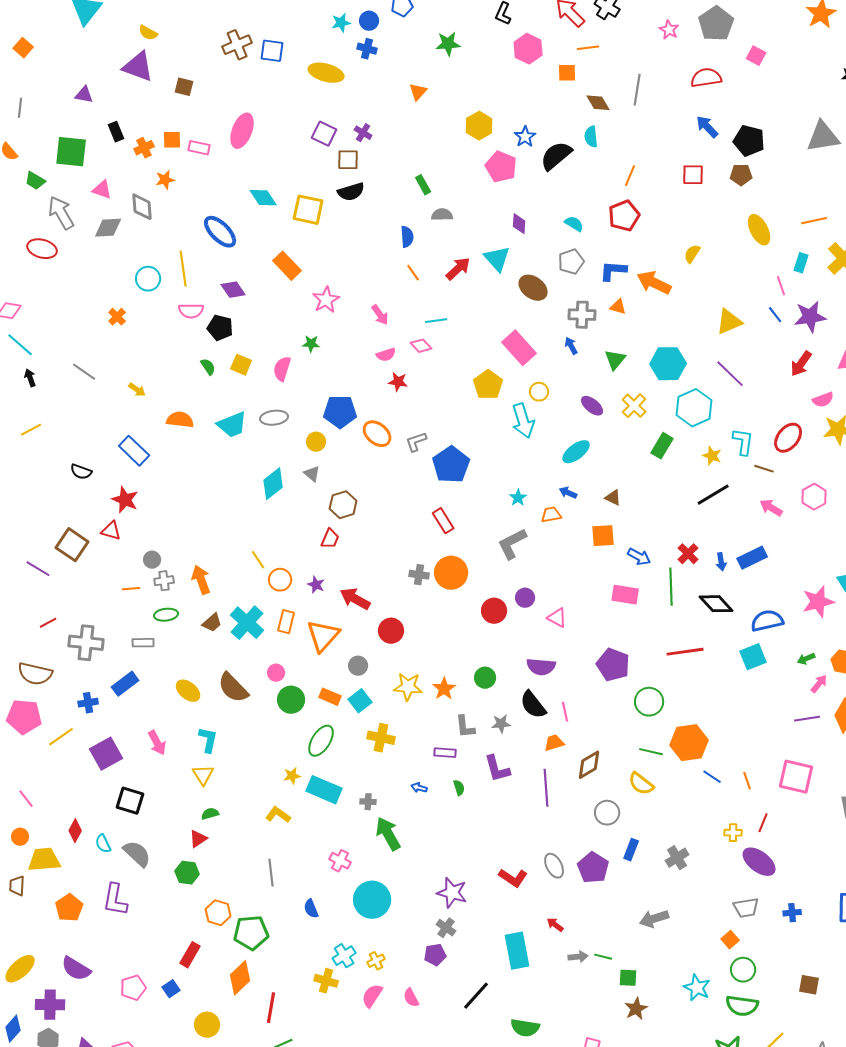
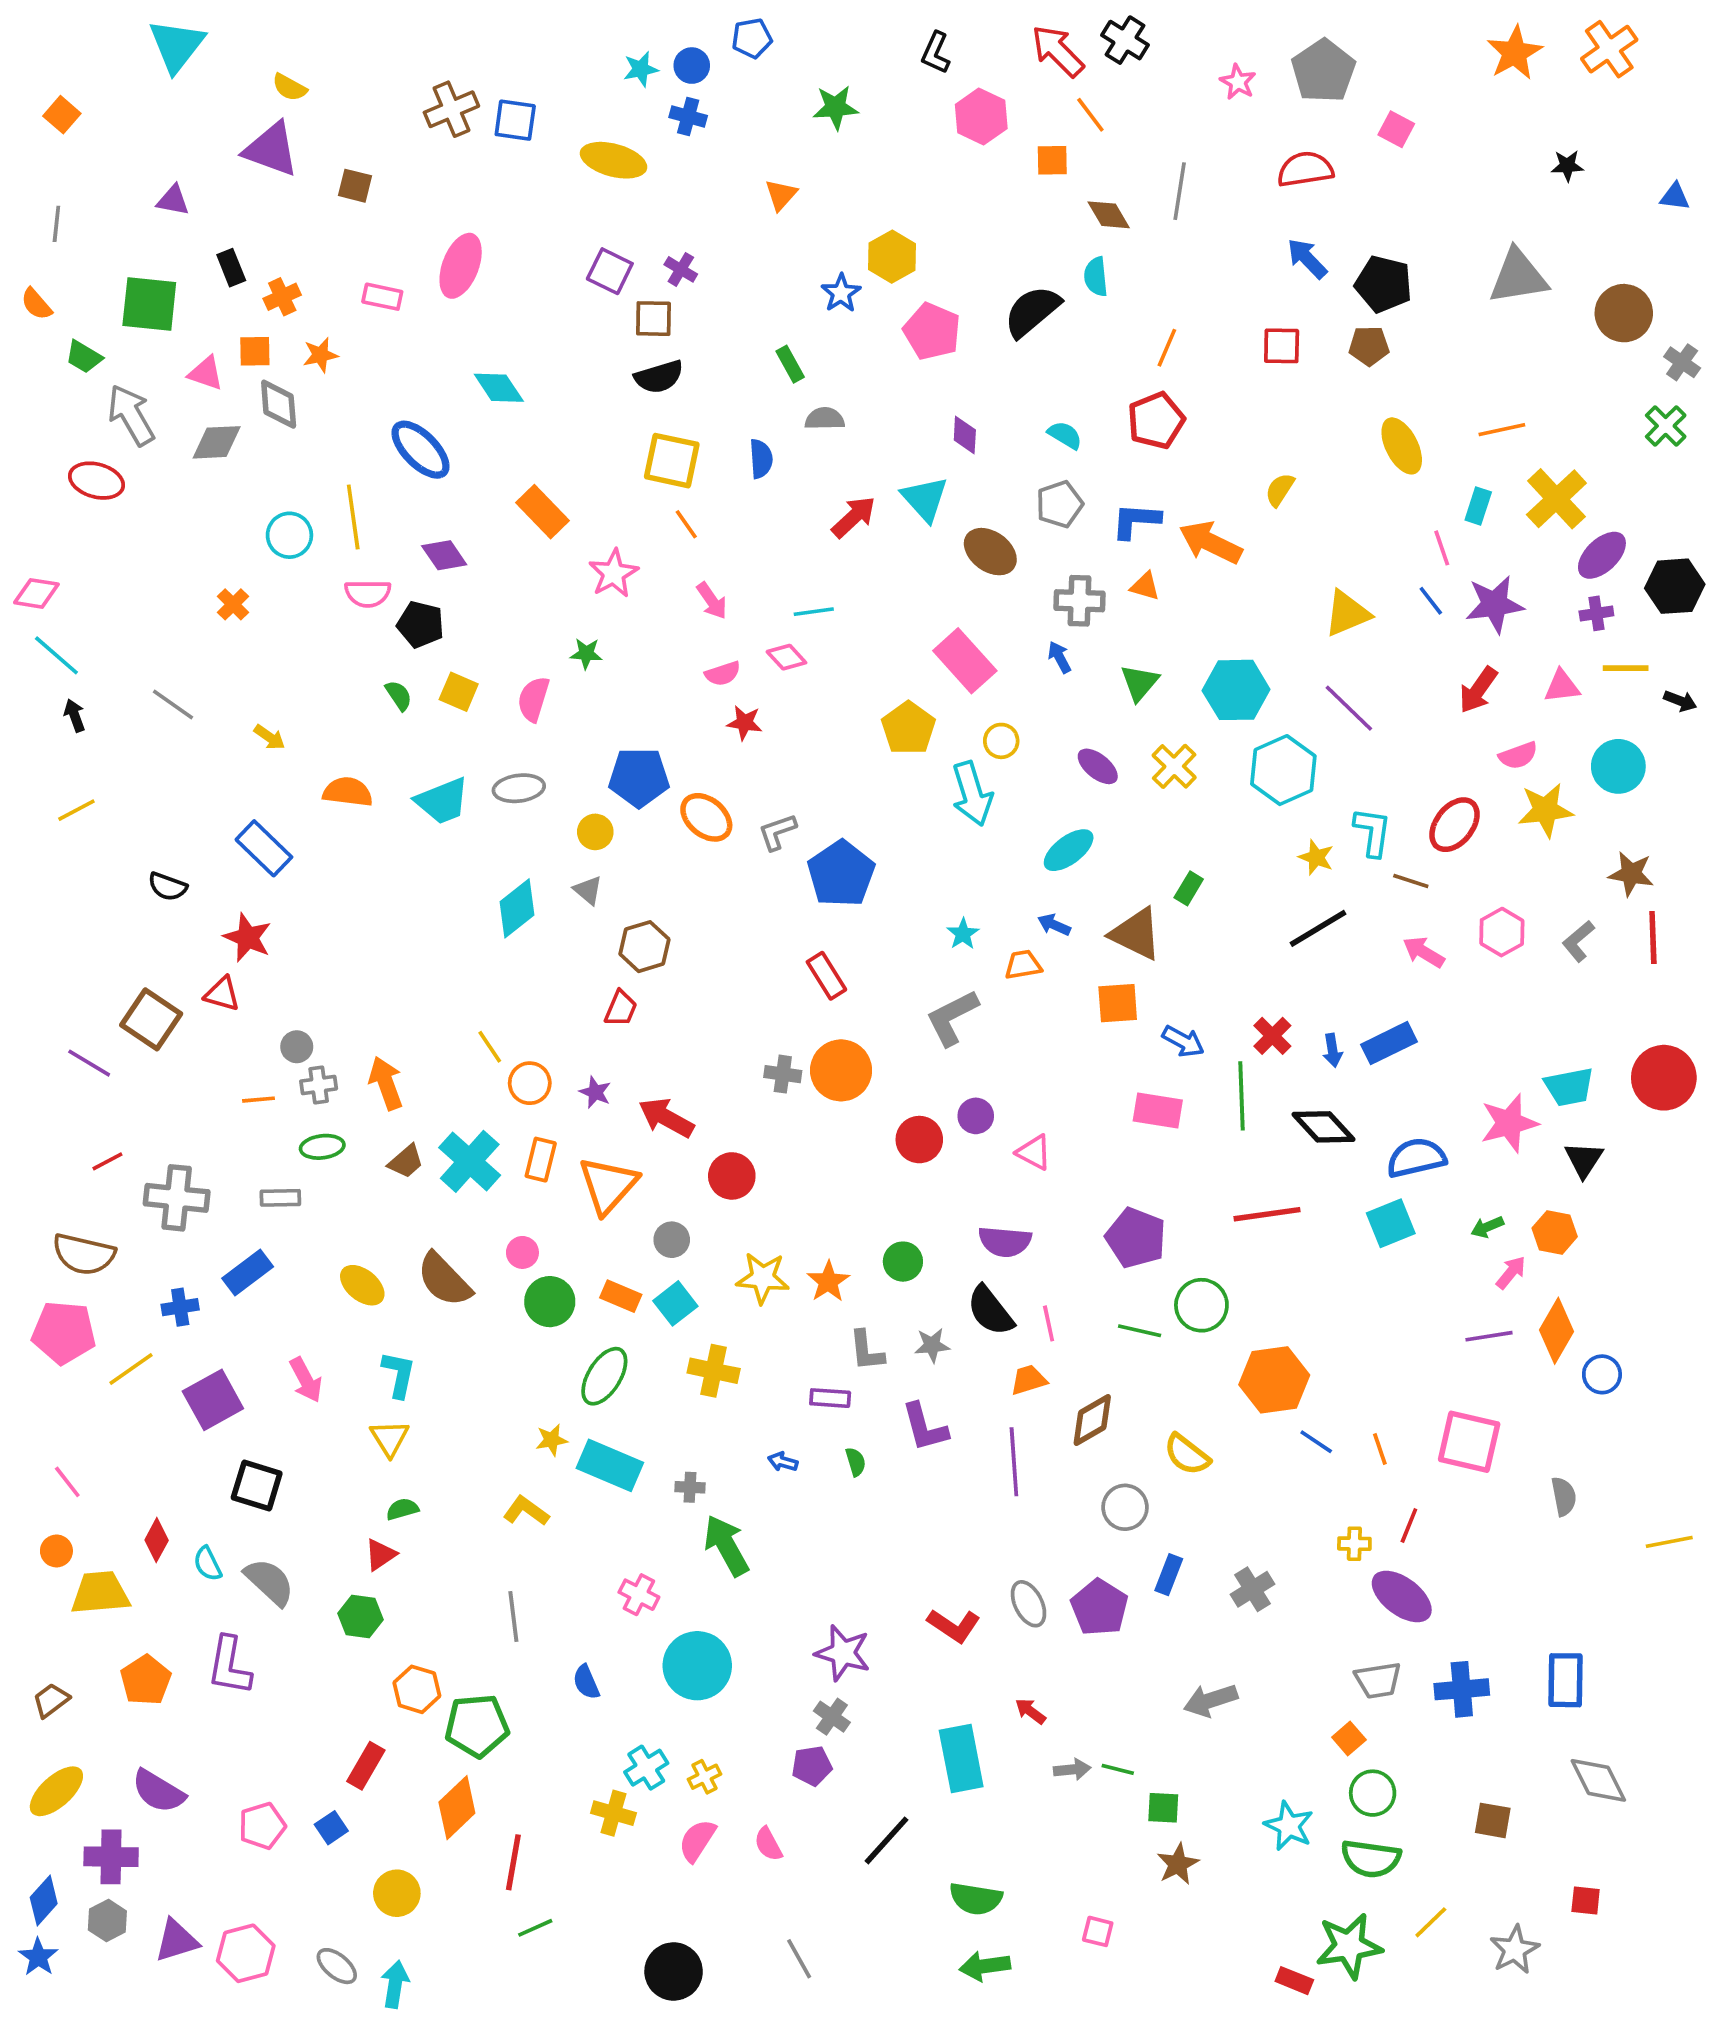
orange line: (588, 48) -> (1090, 115), turned 60
blue star: (525, 137) -> (841, 293), moved
orange square: (172, 140) -> (255, 351), moved
yellow square: (308, 210) -> (672, 461), moved
orange line: (413, 273) -> (686, 524), moved
green rectangle: (662, 446) -> (1189, 888), moved, size x0.7
brown triangle: (613, 498) -> (1136, 934), size x1.8
green line: (651, 752) -> (1140, 1331), moved
brown trapezoid: (17, 886) -> (51, 1700), moved, turned 50
blue cross: (792, 913) -> (1462, 1689), size x1.6

